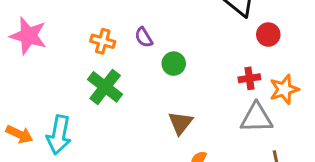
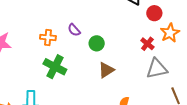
red cross: (249, 78) -> (147, 44), turned -32
orange star: (284, 89) -> (170, 33), moved
brown triangle: (180, 123) -> (106, 70), moved, turned 30

